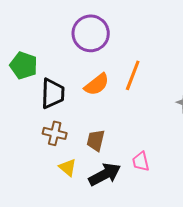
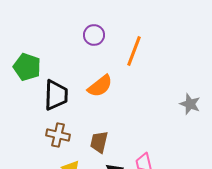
purple circle: (91, 33) -> (94, 35), size x0.6
orange line: (133, 75) -> (134, 51), moved

